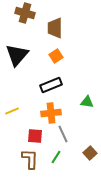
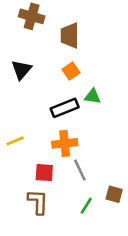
black triangle: (17, 55) -> (21, 70), size x0.7
green triangle: (87, 102) -> (93, 96), moved
brown square: (90, 153) -> (114, 194), turned -32
green line: (56, 157) -> (86, 206), moved

